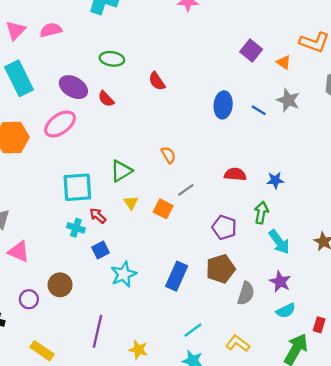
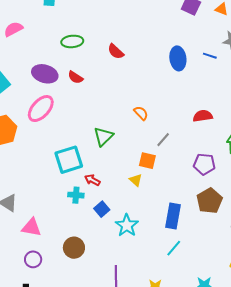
yellow triangle: (131, 203) -> (136, 180), moved
purple circle: (29, 299) -> (33, 259), moved
cyan line: (193, 330) -> (174, 248), moved

